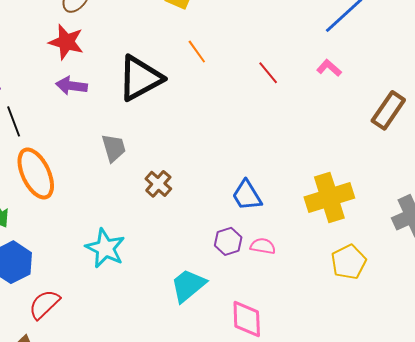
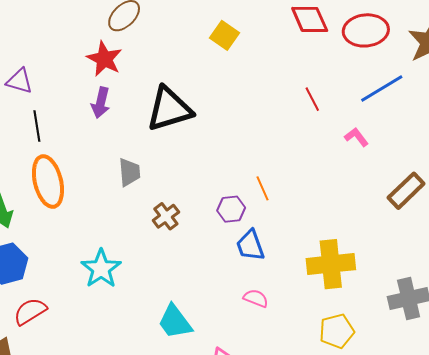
orange line: (197, 52) -> (262, 188), moved
red line: (268, 73) -> (312, 99), moved
purple arrow: (71, 86) -> (101, 103), turned -96
purple hexagon: (228, 241) -> (231, 209), moved
cyan trapezoid: (188, 285) -> (175, 322), turned -99

